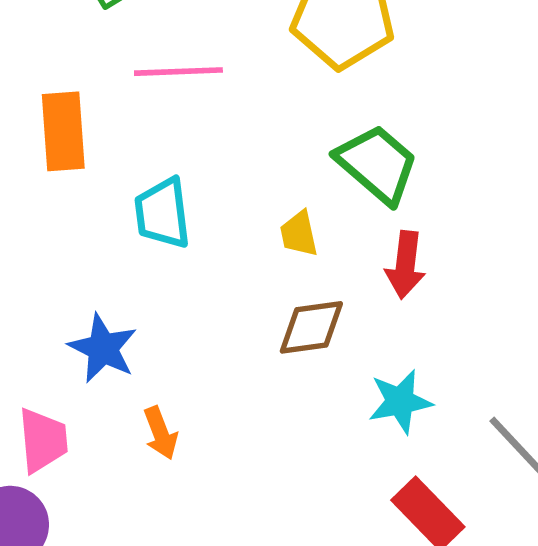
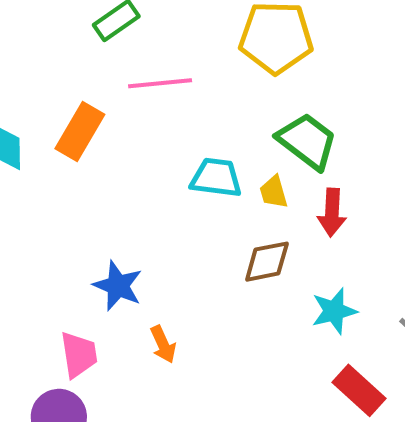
orange rectangle: (63, 131) -> (80, 131), turned 38
cyan trapezoid: (162, 213) -> (216, 178), moved, turned 108
yellow trapezoid: (299, 234) -> (274, 192), moved

